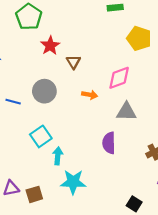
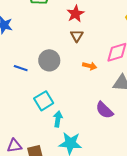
red star: (50, 46) -> (75, 14), moved
purple semicircle: (109, 143) -> (104, 110), turned -48

